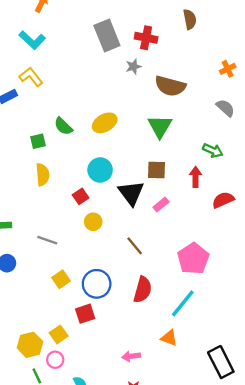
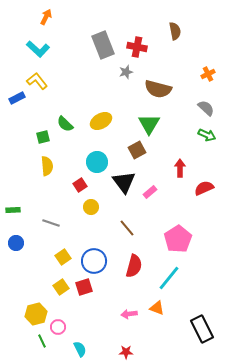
green arrow: (213, 150) -> (207, 135), moved
brown square: (156, 170) -> (137, 150), moved, turned -30
yellow square: (59, 334) -> (61, 287), moved
pink arrow: (131, 356) -> (129, 314), moved

